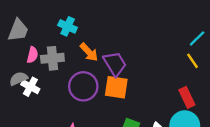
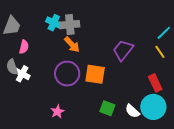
gray cross: (52, 58) -> (70, 25), moved
purple trapezoid: (115, 64) -> (123, 50), moved, turned -110
gray semicircle: (18, 79) -> (12, 67), turned -84

